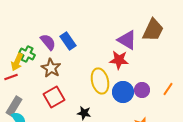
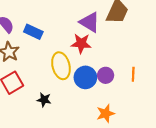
blue rectangle: (68, 41) -> (33, 32), moved, turned -30
orange line: (168, 89) -> (133, 74), turned -32

